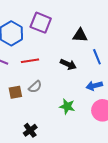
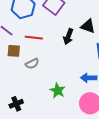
black arrow: (68, 64) -> (68, 37), moved, turned 70
brown square: (15, 92) -> (14, 51), moved

